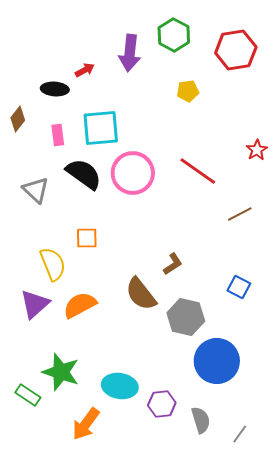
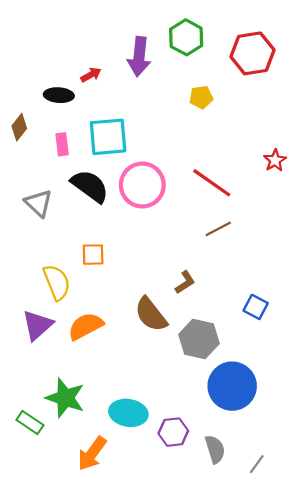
brown line: (240, 214) -> (218, 229), moved

